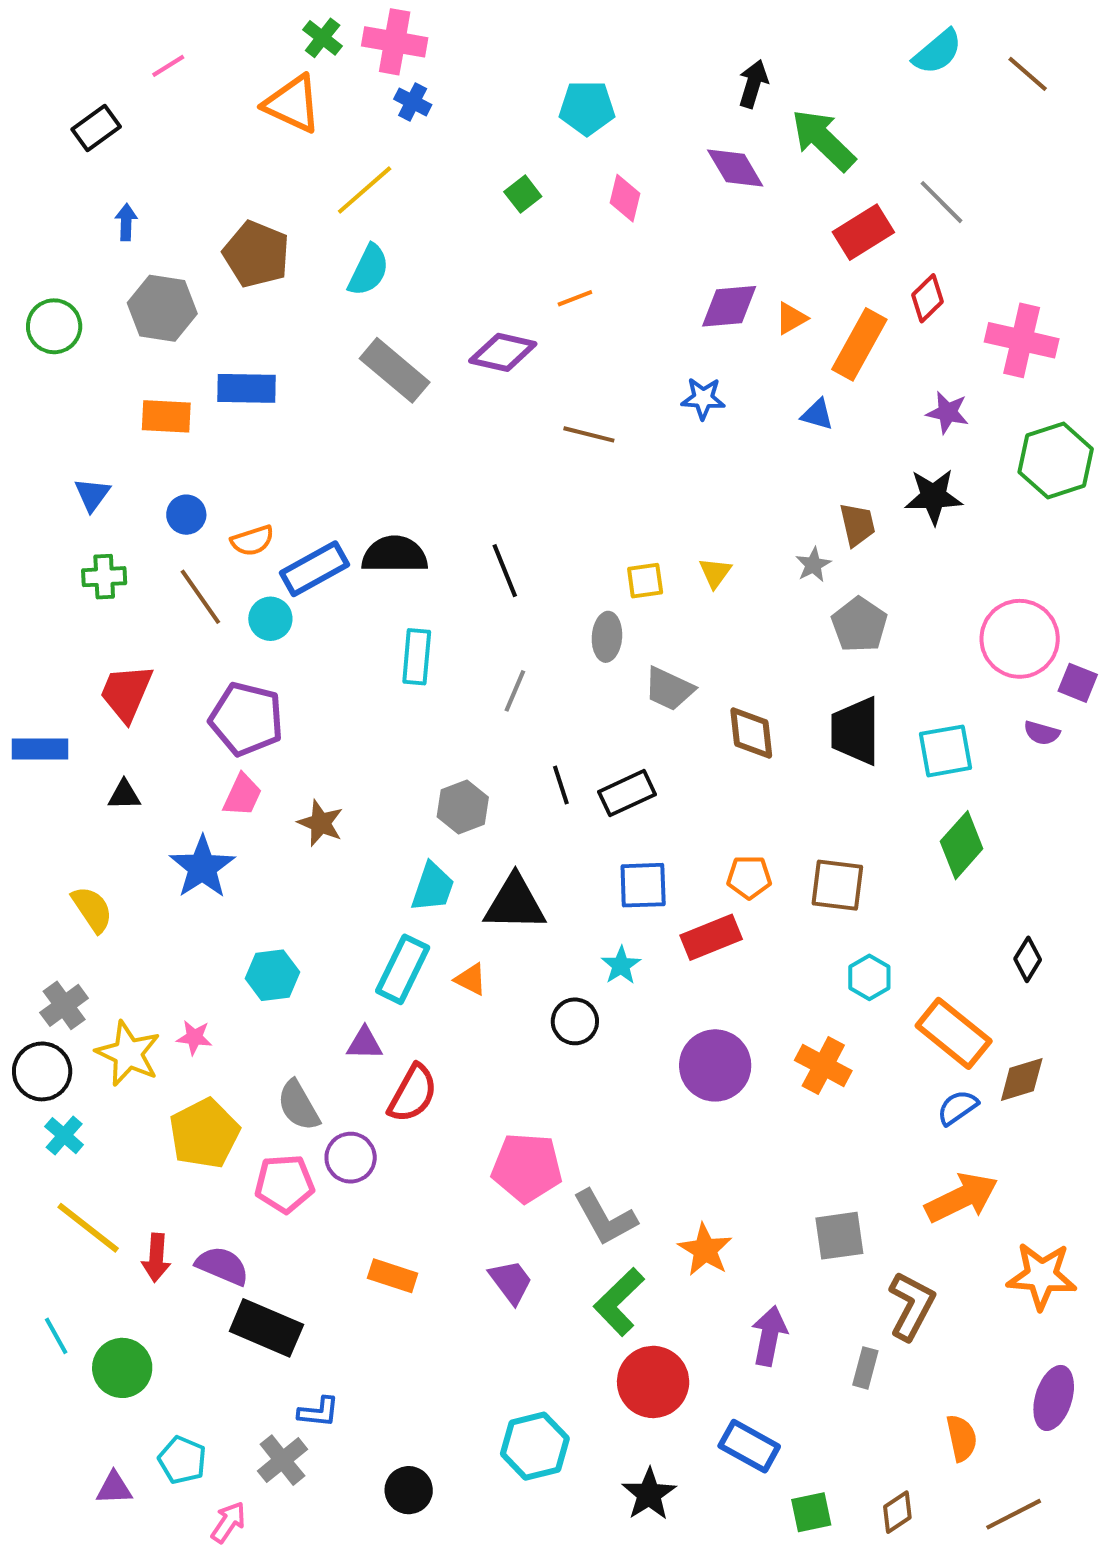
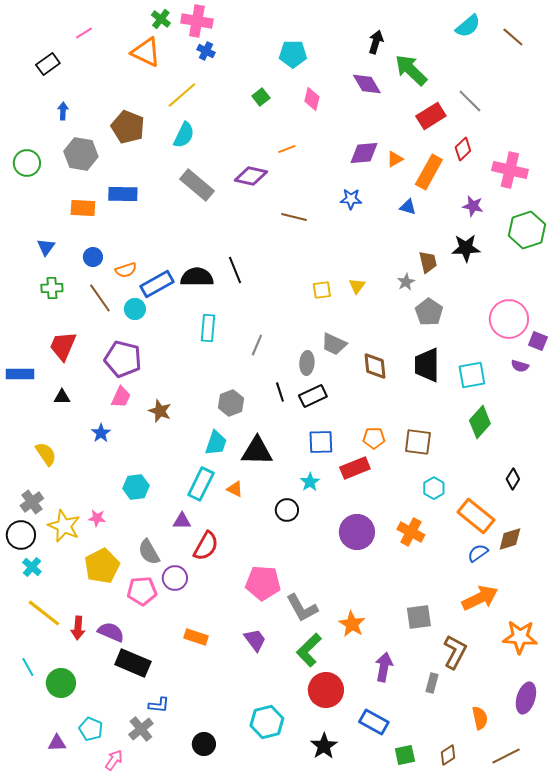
black line: (505, 571) -> (235, 270), moved
gray ellipse: (607, 637) -> (307, 363), moved
blue star: (202, 867) -> (101, 433), size x0.6

